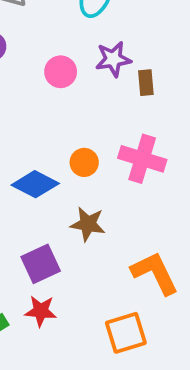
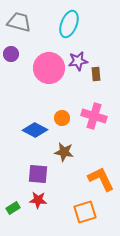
pink circle: (61, 72) -> (49, 68), size x1.8
purple square: (41, 264) -> (38, 174), turned 30

